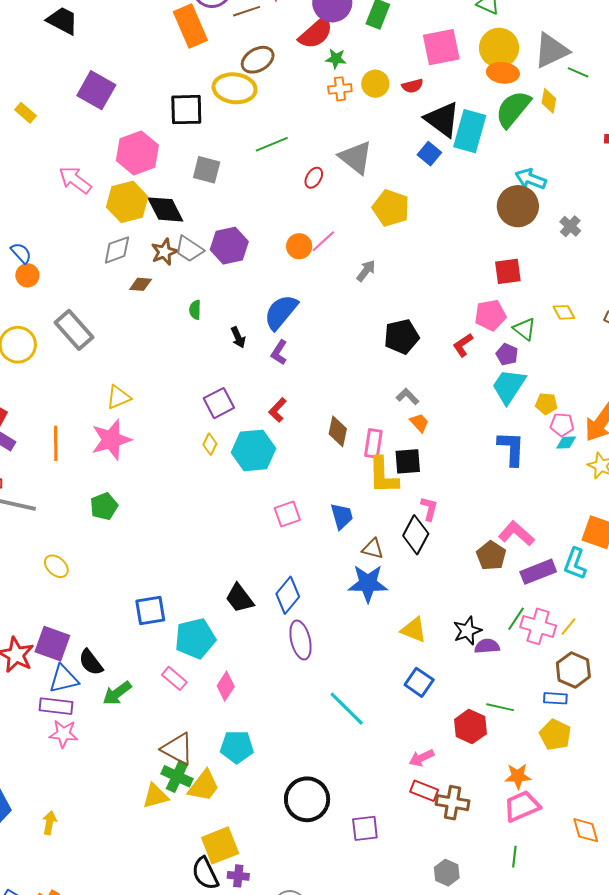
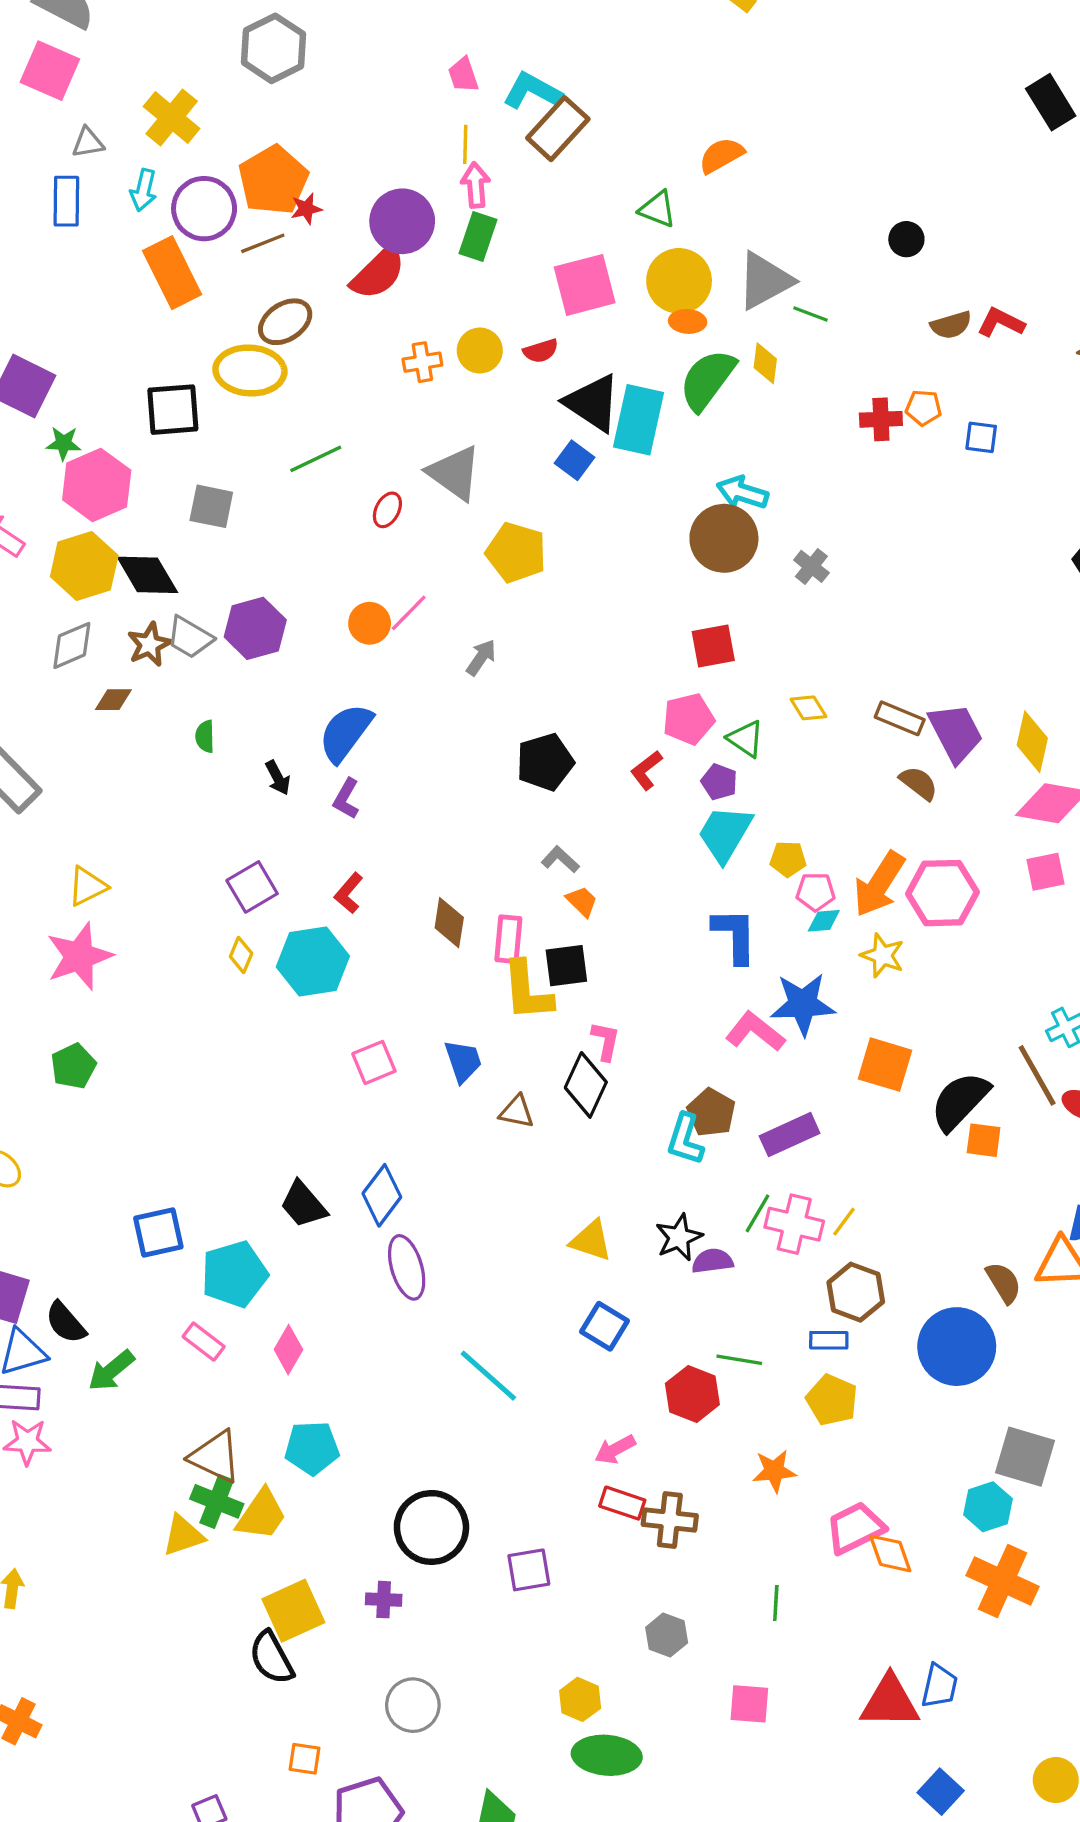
green star: (336, 59) -> (64, 443), moved
orange ellipse: (503, 73) -> (688, 321), size x0.7
pink L-shape: (516, 533) -> (755, 1032), moved
cyan L-shape: (575, 564) -> (685, 1139), moved
blue star: (368, 583) -> (803, 1004), moved
pink trapezoid: (522, 806) -> (855, 1528), moved
purple cross: (238, 876) -> (384, 1600), moved

